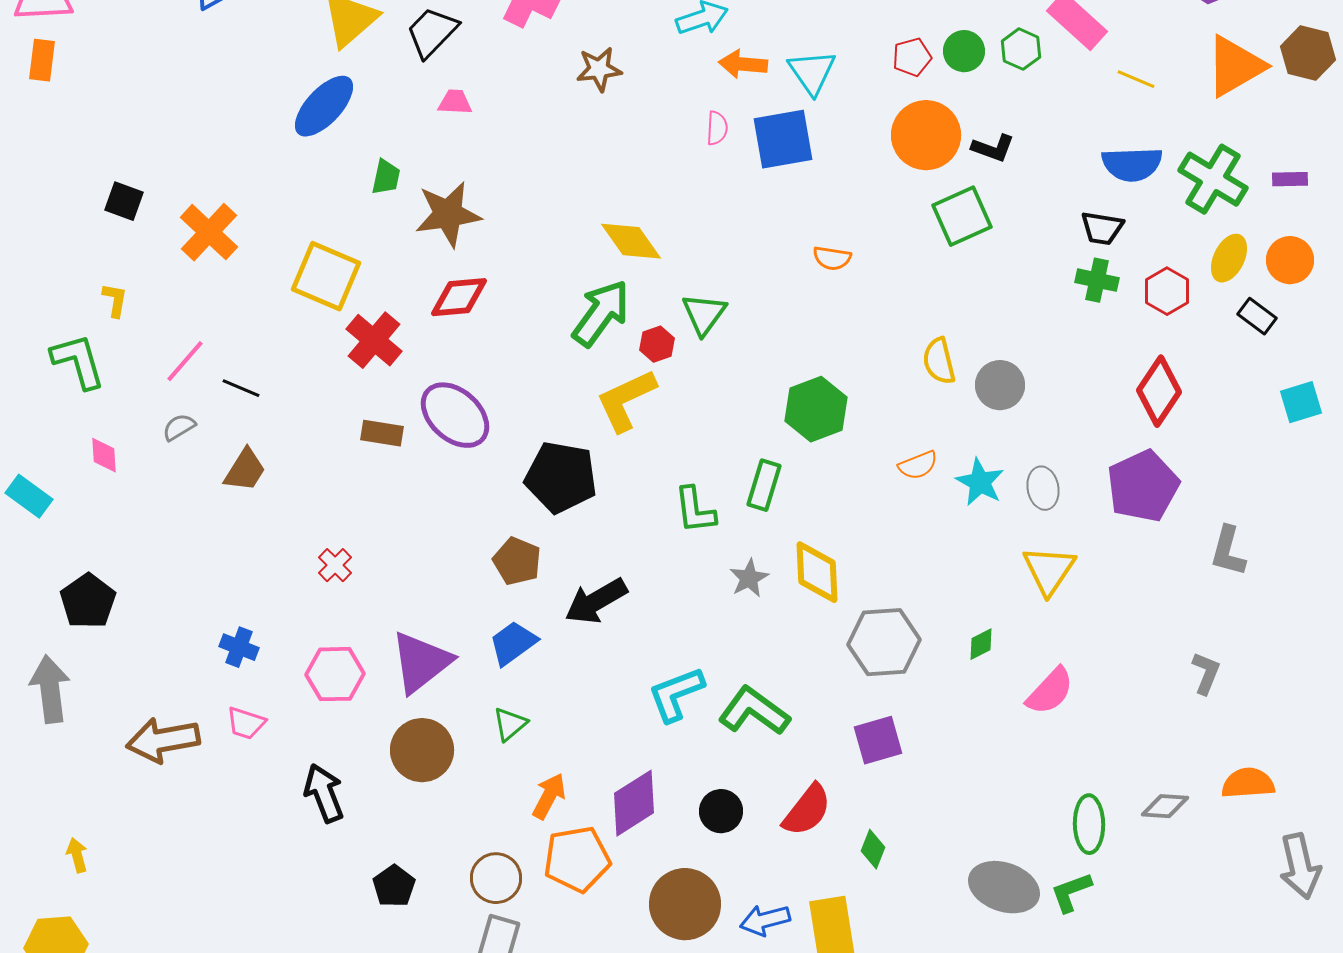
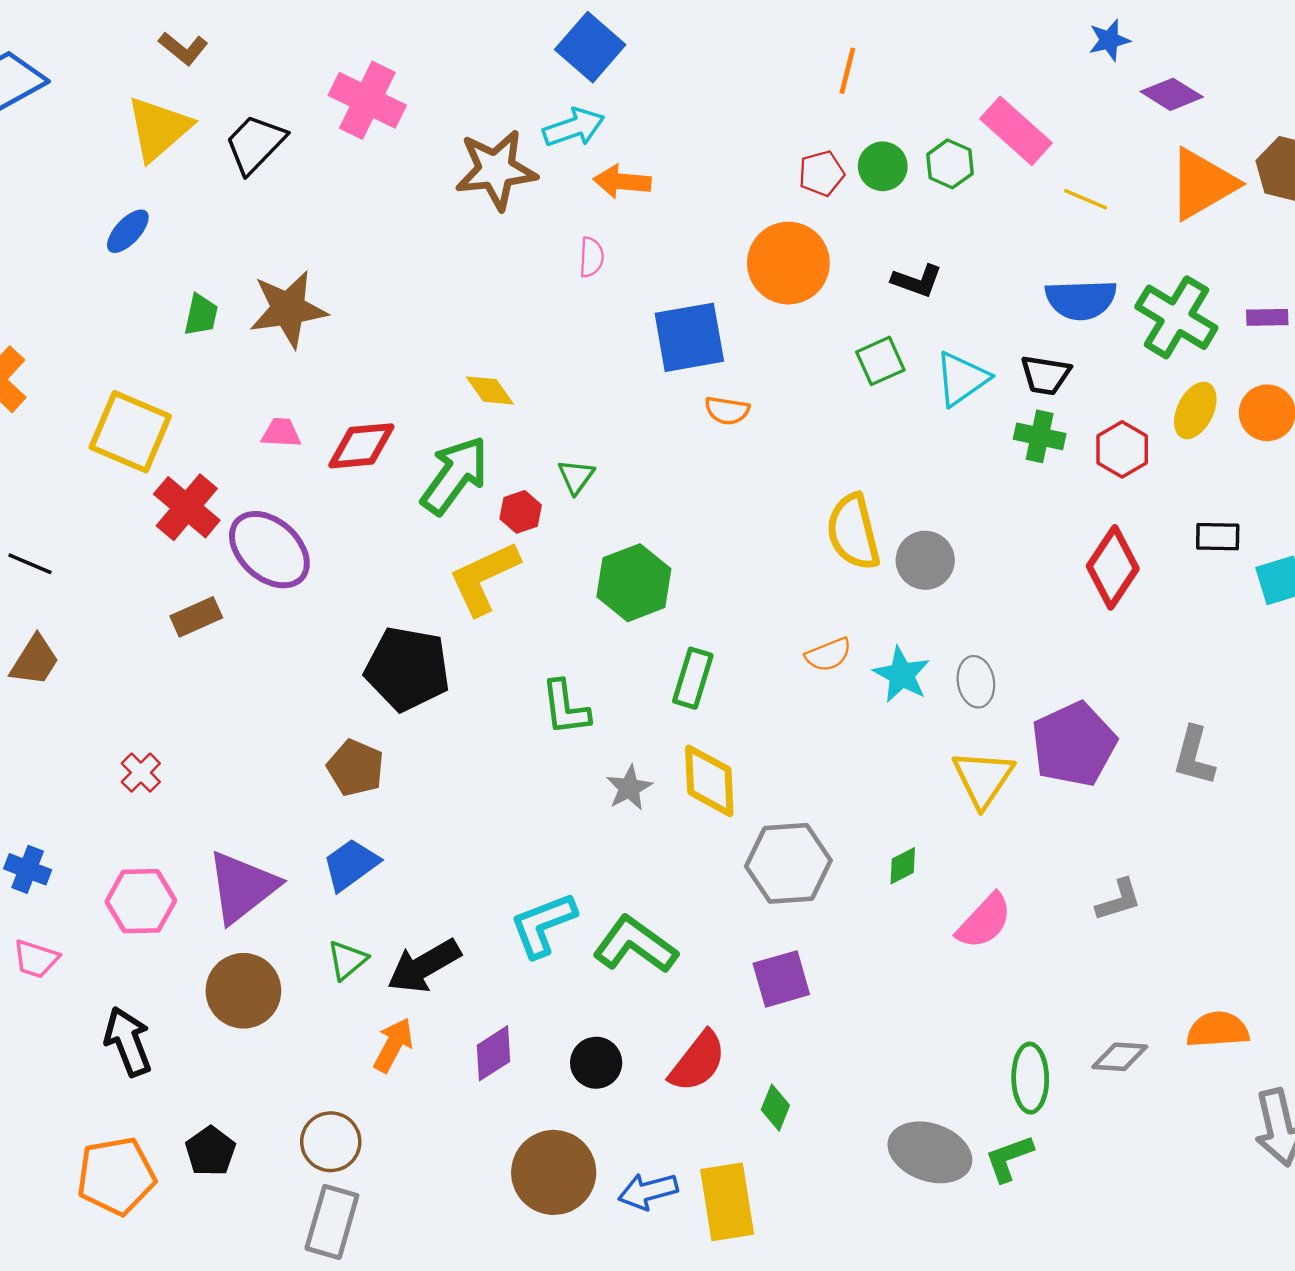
brown star: (599, 69) -> (496, 170), moved, size x1.5
cyan triangle: (812, 72) -> (962, 379), moved, turned 30
pink trapezoid: (455, 102) -> (281, 433), moved
blue ellipse: (324, 106) -> (128, 231), size x0.6
orange circle: (926, 135) -> (788, 263), moved
blue square: (783, 139) -> (689, 337), moved
brown star: (448, 214) -> (288, 309), moved
green square: (962, 216) -> (880, 361), size x0.7
yellow diamond: (631, 241) -> (490, 390), size x0.7
red diamond: (459, 297) -> (361, 446), moved
green triangle: (704, 314) -> (576, 477), size x0.7
black rectangle: (1257, 316) -> (1218, 537), moved, turned -36
yellow semicircle: (939, 361) -> (853, 532), size x1.4
green hexagon: (816, 409) -> (634, 583), moved
purple ellipse: (455, 415) -> (269, 550), moved
brown rectangle: (382, 433) -> (196, 617), turned -33
green rectangle: (764, 485) -> (693, 678), moved
purple pentagon: (1143, 486) -> (1074, 744), moved
black arrow: (596, 601) -> (424, 966), moved
gray L-shape: (1206, 673) -> (1119, 900), moved, turned 51
purple diamond: (634, 803) -> (494, 1053), size x0.7
orange pentagon: (577, 859) -> (116, 1176), moved

